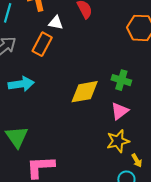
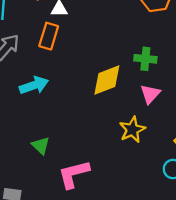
green triangle: (17, 137) -> (41, 146), size x0.7
yellow star: (118, 141) -> (132, 130), moved

